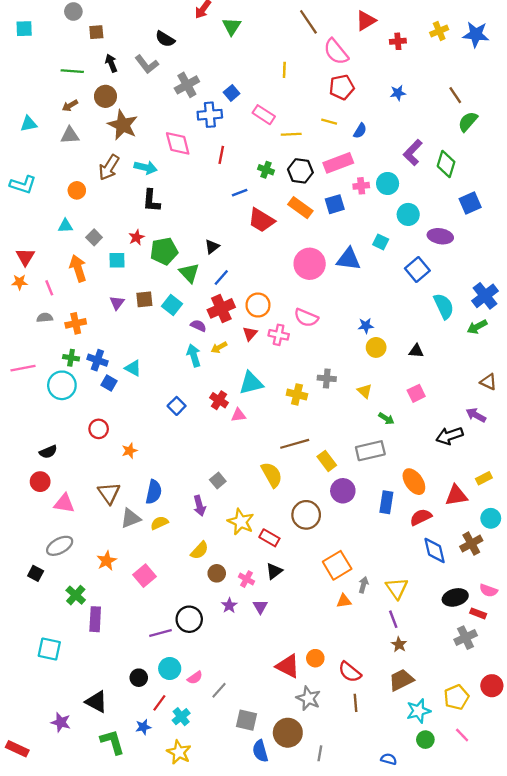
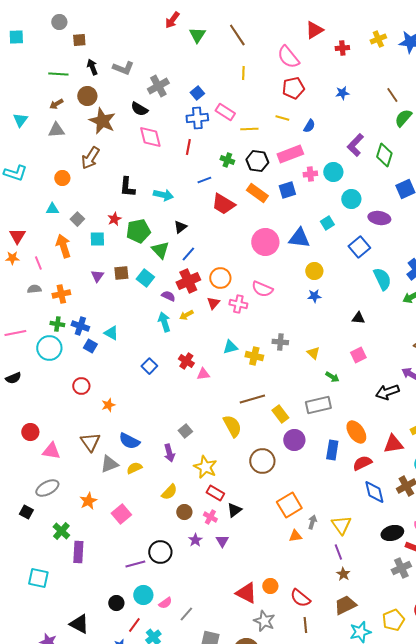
brown line: (308, 22) -> (237, 35), moved
black semicircle: (165, 39) -> (139, 109), moved
gray L-shape: (147, 64) -> (123, 68), turned -30
blue cross: (210, 115) -> (197, 118), moved
cyan triangle: (29, 124) -> (20, 120), turned -42
cyan arrow: (146, 167) -> (163, 195), moved
cyan square: (381, 242) -> (327, 223), turned 32
yellow circle: (376, 347) -> (314, 271), moved
cyan triangle: (251, 383) -> (230, 347), moved, size x0.7
black semicircle: (48, 452) -> (13, 378), moved
blue semicircle: (154, 492) -> (129, 441), turned 105
red rectangle: (269, 538) -> (215, 493), moved

